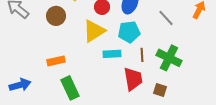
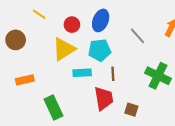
brown circle: (56, 16) -> (16, 40), moved
green cross: (169, 58) -> (158, 76), moved
green rectangle: (70, 88) -> (54, 108), moved

